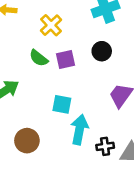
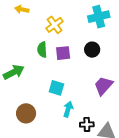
green semicircle: (39, 58) -> (42, 50), turned 42
cyan arrow: (79, 130) -> (68, 109), size x0.7

